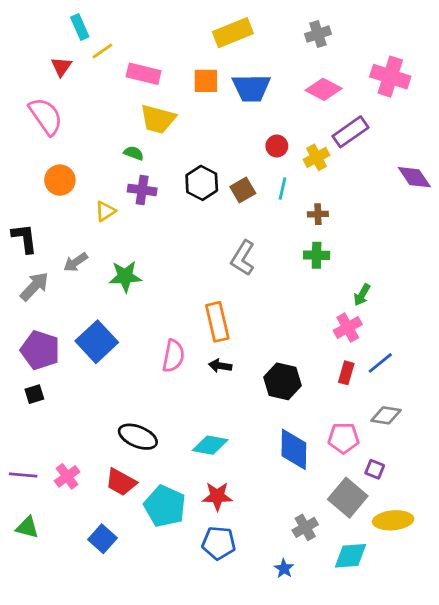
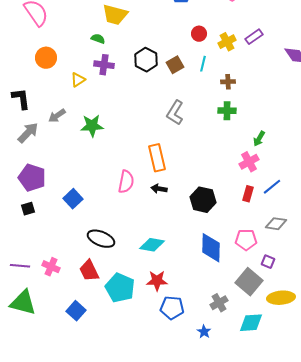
purple rectangle: (351, 132) -> (254, 37), moved, size x0.7
blue square: (97, 342) -> (73, 199), moved, size x0.7
pink cross: (67, 476) -> (51, 267), turned -30
red trapezoid: (121, 482) -> (89, 271), turned 35
green triangle: (27, 527) -> (23, 303), size x1.6
blue pentagon: (219, 543) -> (172, 308), moved

